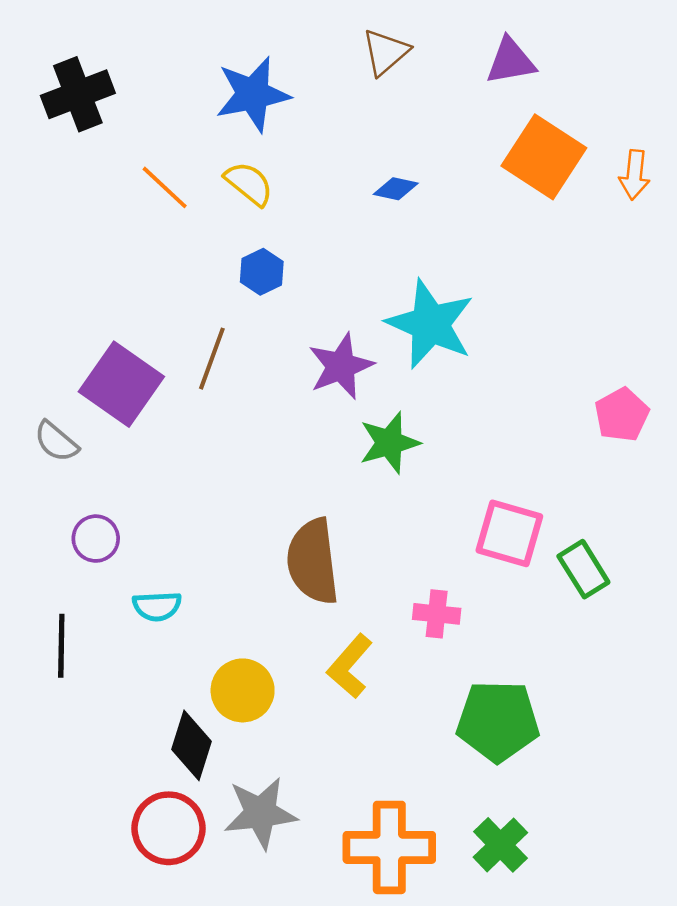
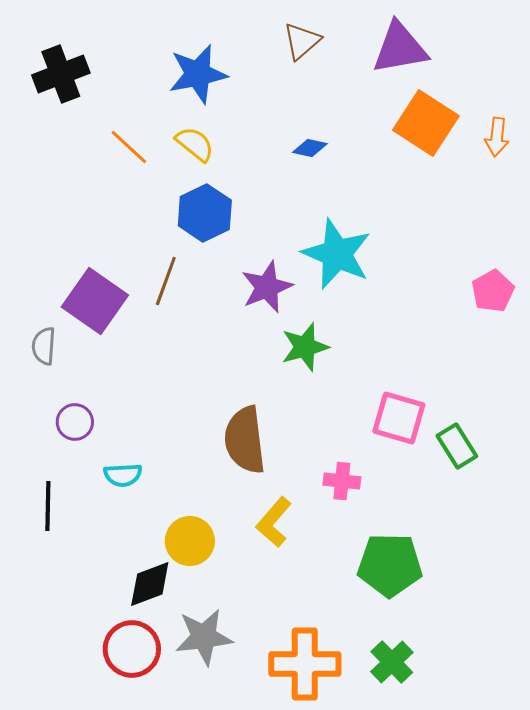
purple triangle: (511, 61) -> (400, 48), size x1.4
blue hexagon: (262, 272) -> (205, 213), size x1.6
pink pentagon: (622, 415) -> (493, 291), moved
gray semicircle: (56, 442) -> (44, 346), turned 54
black diamond: (191, 745) -> (150, 584), turned 52

